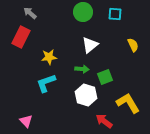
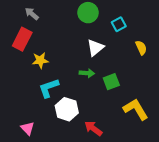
cyan square: (115, 14) -> (119, 24), moved, turned -32
yellow star: (49, 57) -> (40, 60), moved
white hexagon: (86, 95) -> (67, 109), moved
red arrow: (104, 121) -> (93, 128), moved

